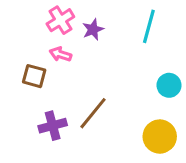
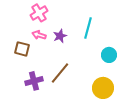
cyan line: (149, 26) -> (88, 28), moved
purple star: (93, 29) -> (60, 36), moved

